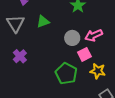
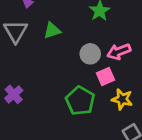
purple cross: (20, 56) -> (14, 94), moved

